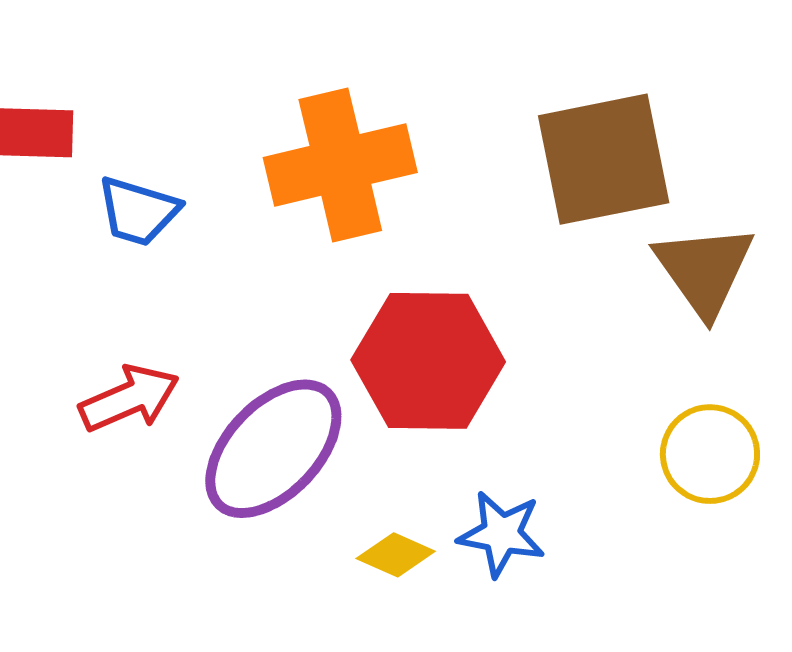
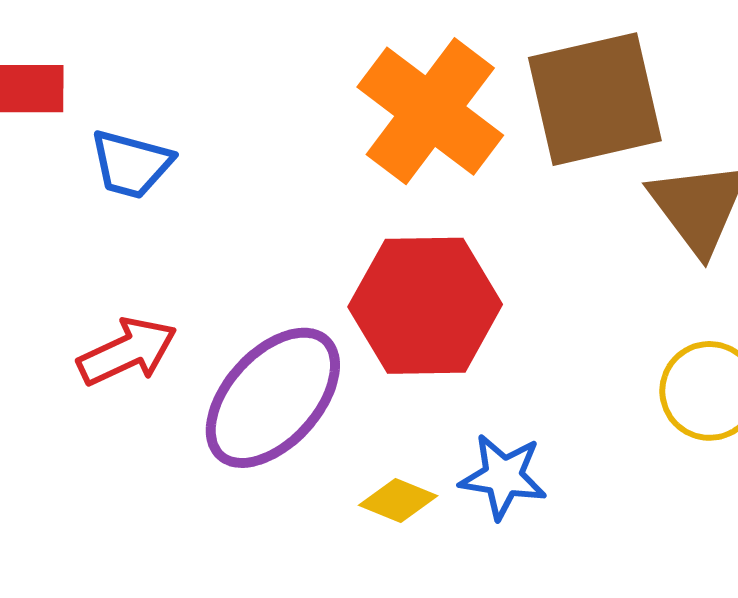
orange cross: (340, 165) -> (430, 111), moved, turned -38

